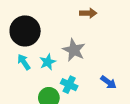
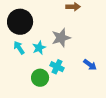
gray star: (74, 50) -> (61, 38), turned 30

